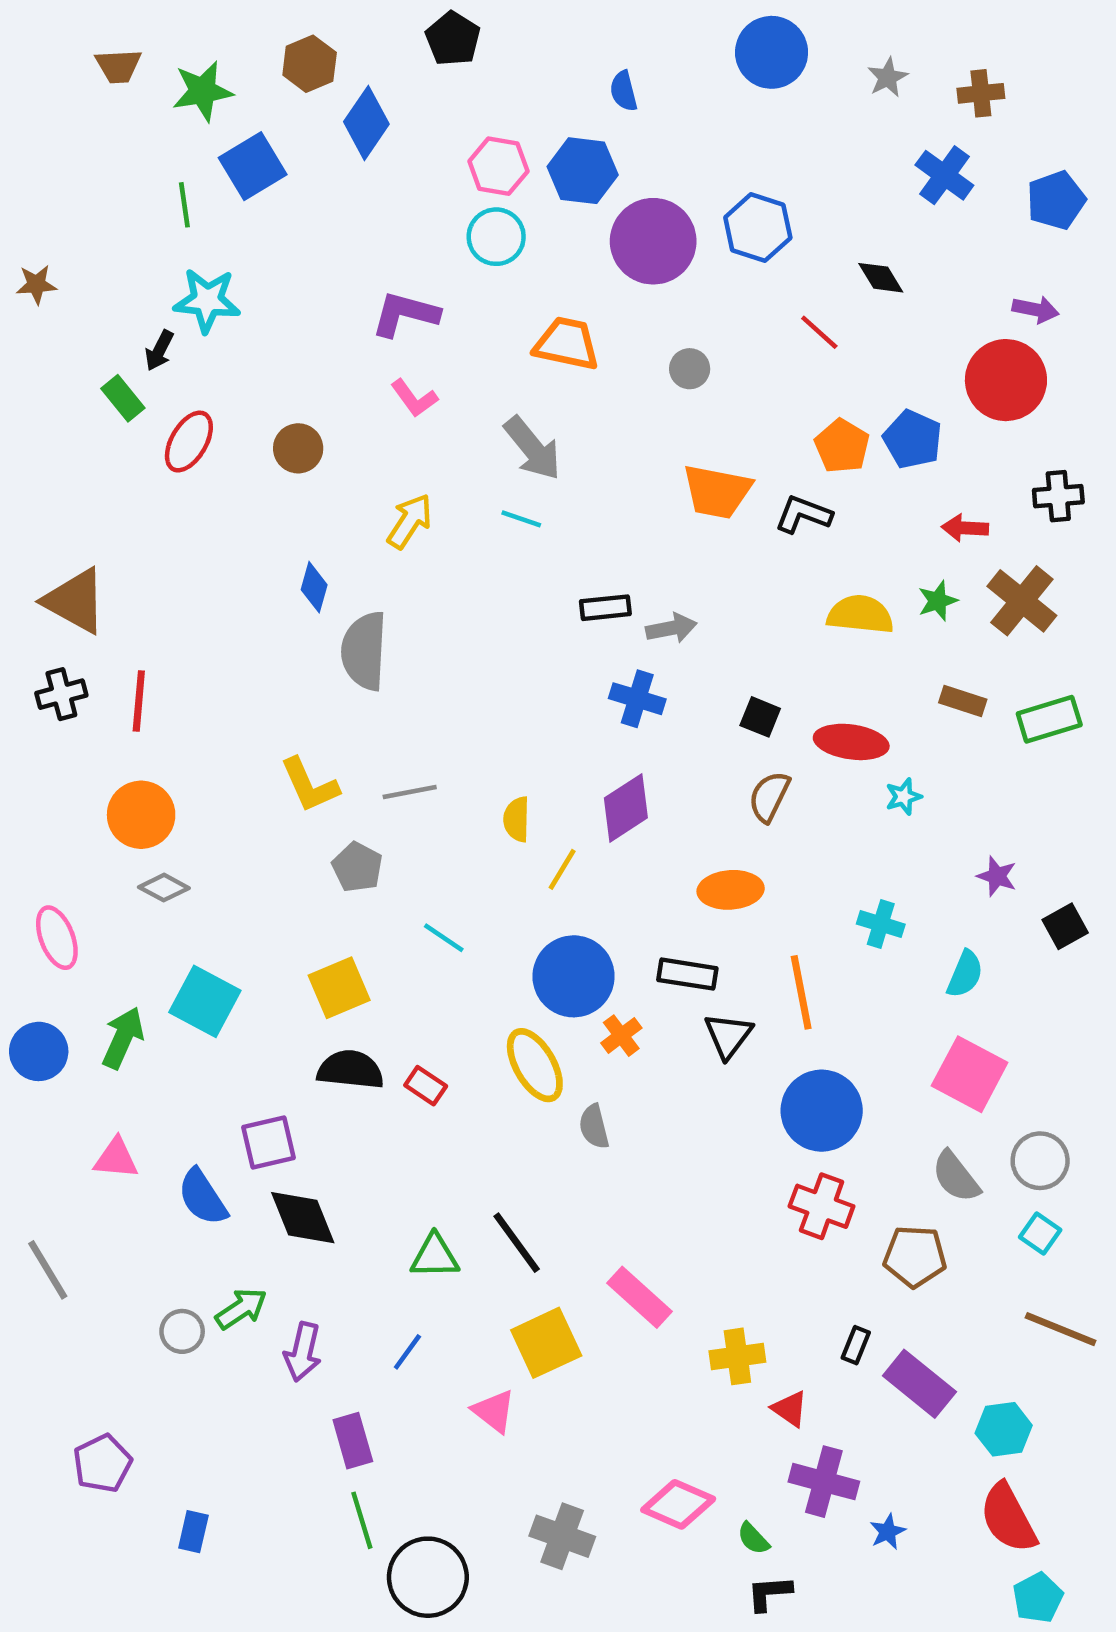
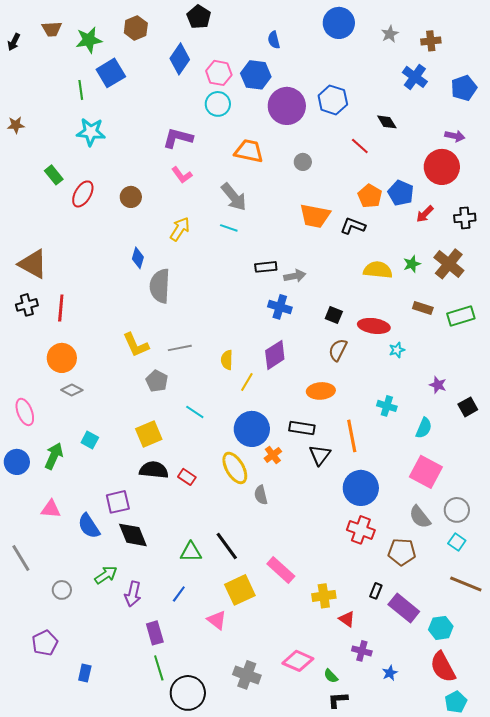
blue diamond: (366, 123) -> (180, 59), moved
black arrow: (159, 350) -> (14, 42), moved
red arrow: (965, 528) -> (425, 214), moved, turned -48
cyan square: (205, 1001) -> (90, 440), size x0.6
gray circle: (182, 1331) -> (62, 590), moved
purple cross: (824, 1482) -> (362, 651), size x0.7

